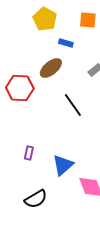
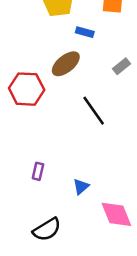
blue triangle: (63, 165) -> (81, 186), size x0.6

